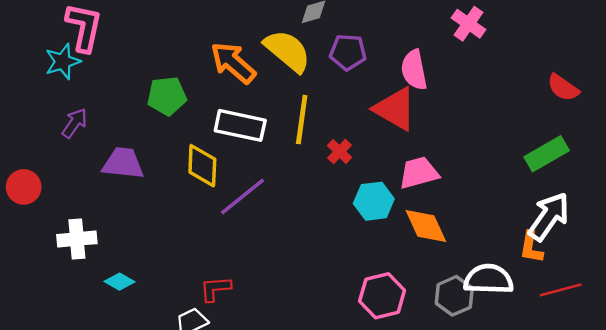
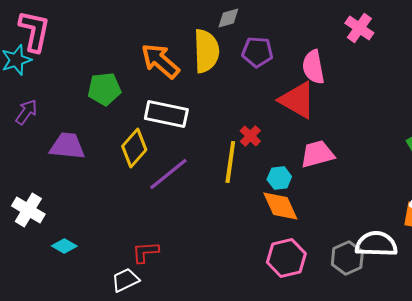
yellow semicircle: (287, 51) -> (206, 51), turned 48
yellow line: (302, 120) -> (230, 162), moved
yellow diamond: (202, 166) -> (134, 148), turned 39
cyan hexagon: (374, 201) -> (279, 178), size x0.7
orange diamond: (426, 226) -> (280, 206), moved
white cross: (77, 239) -> (28, 210), turned 36

